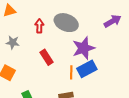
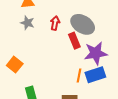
gray star: (13, 43) -> (27, 23), moved
red rectangle: (47, 57) -> (74, 41), moved

